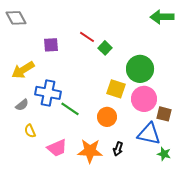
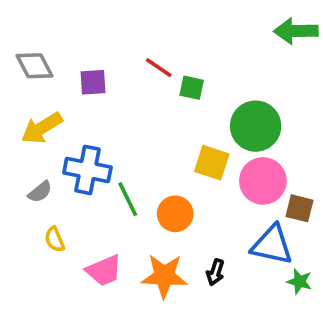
gray diamond: (16, 18) -> (34, 66), moved
green square: (105, 48) -> (192, 88), turned -32
green line: (70, 109) -> (128, 199), turned 30
orange circle: (107, 117) -> (175, 214), moved

